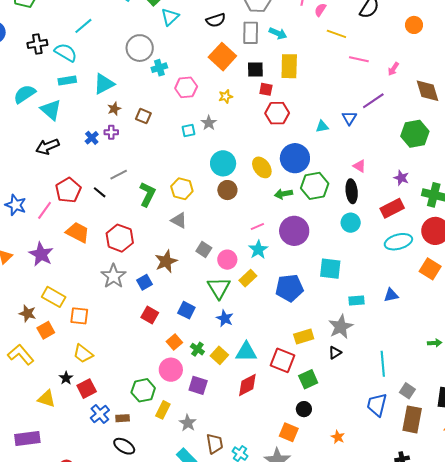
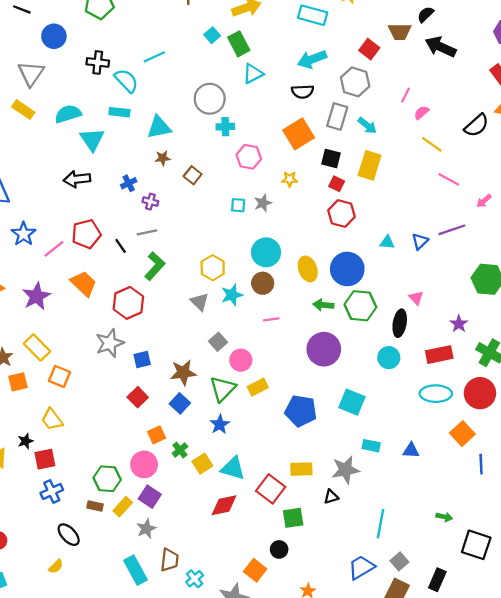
purple cross: (111, 132) -> (150, 202), moved
green L-shape: (147, 194) -> (155, 266), moved
pink line: (257, 227) -> (271, 319), moved
cyan star: (258, 250) -> (232, 295), moved
brown star: (166, 261) -> (183, 373), moved
purple square: (198, 385) -> (150, 497), moved
blue trapezoid: (377, 405) -> (361, 567), turned 30
brown rectangle: (123, 418) -> (95, 506), moved

